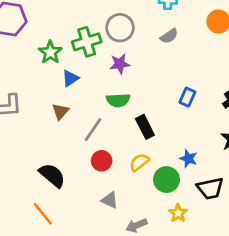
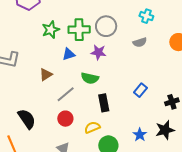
blue triangle: (70, 78) -> (69, 54), moved
blue star: (188, 159) -> (140, 135), moved

